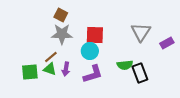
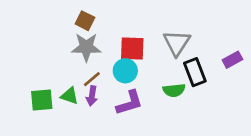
gray triangle: (141, 32) -> (177, 43), moved
brown line: (51, 57) -> (92, 79), moved
black rectangle: (140, 73) -> (195, 72), moved

